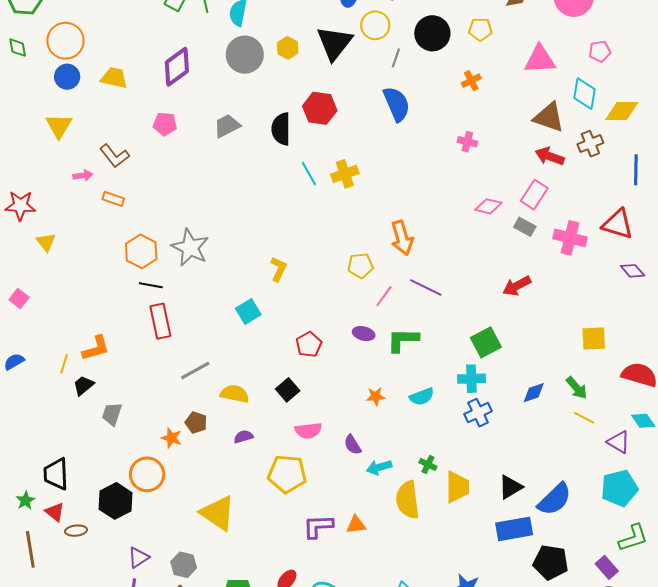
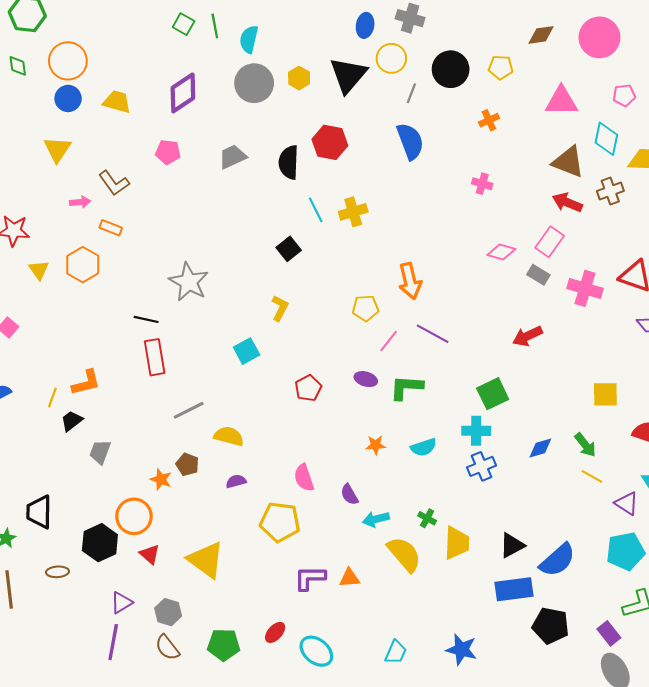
orange hexagon: (141, 251) -> (83, 265), moved
black square: (288, 390) -> (289, 249), moved
pink semicircle: (308, 431) -> (304, 478), turned 76
yellow semicircle: (408, 500) -> (404, 554), turned 144
red triangle: (55, 512) -> (150, 554), moved

